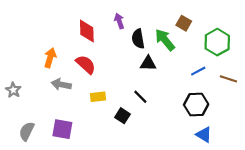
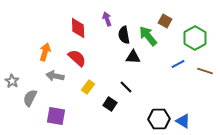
yellow rectangle: (98, 97) -> (88, 87), turned -48
black hexagon: (196, 105) -> (159, 119), moved
gray semicircle: (27, 131) -> (30, 98), moved

